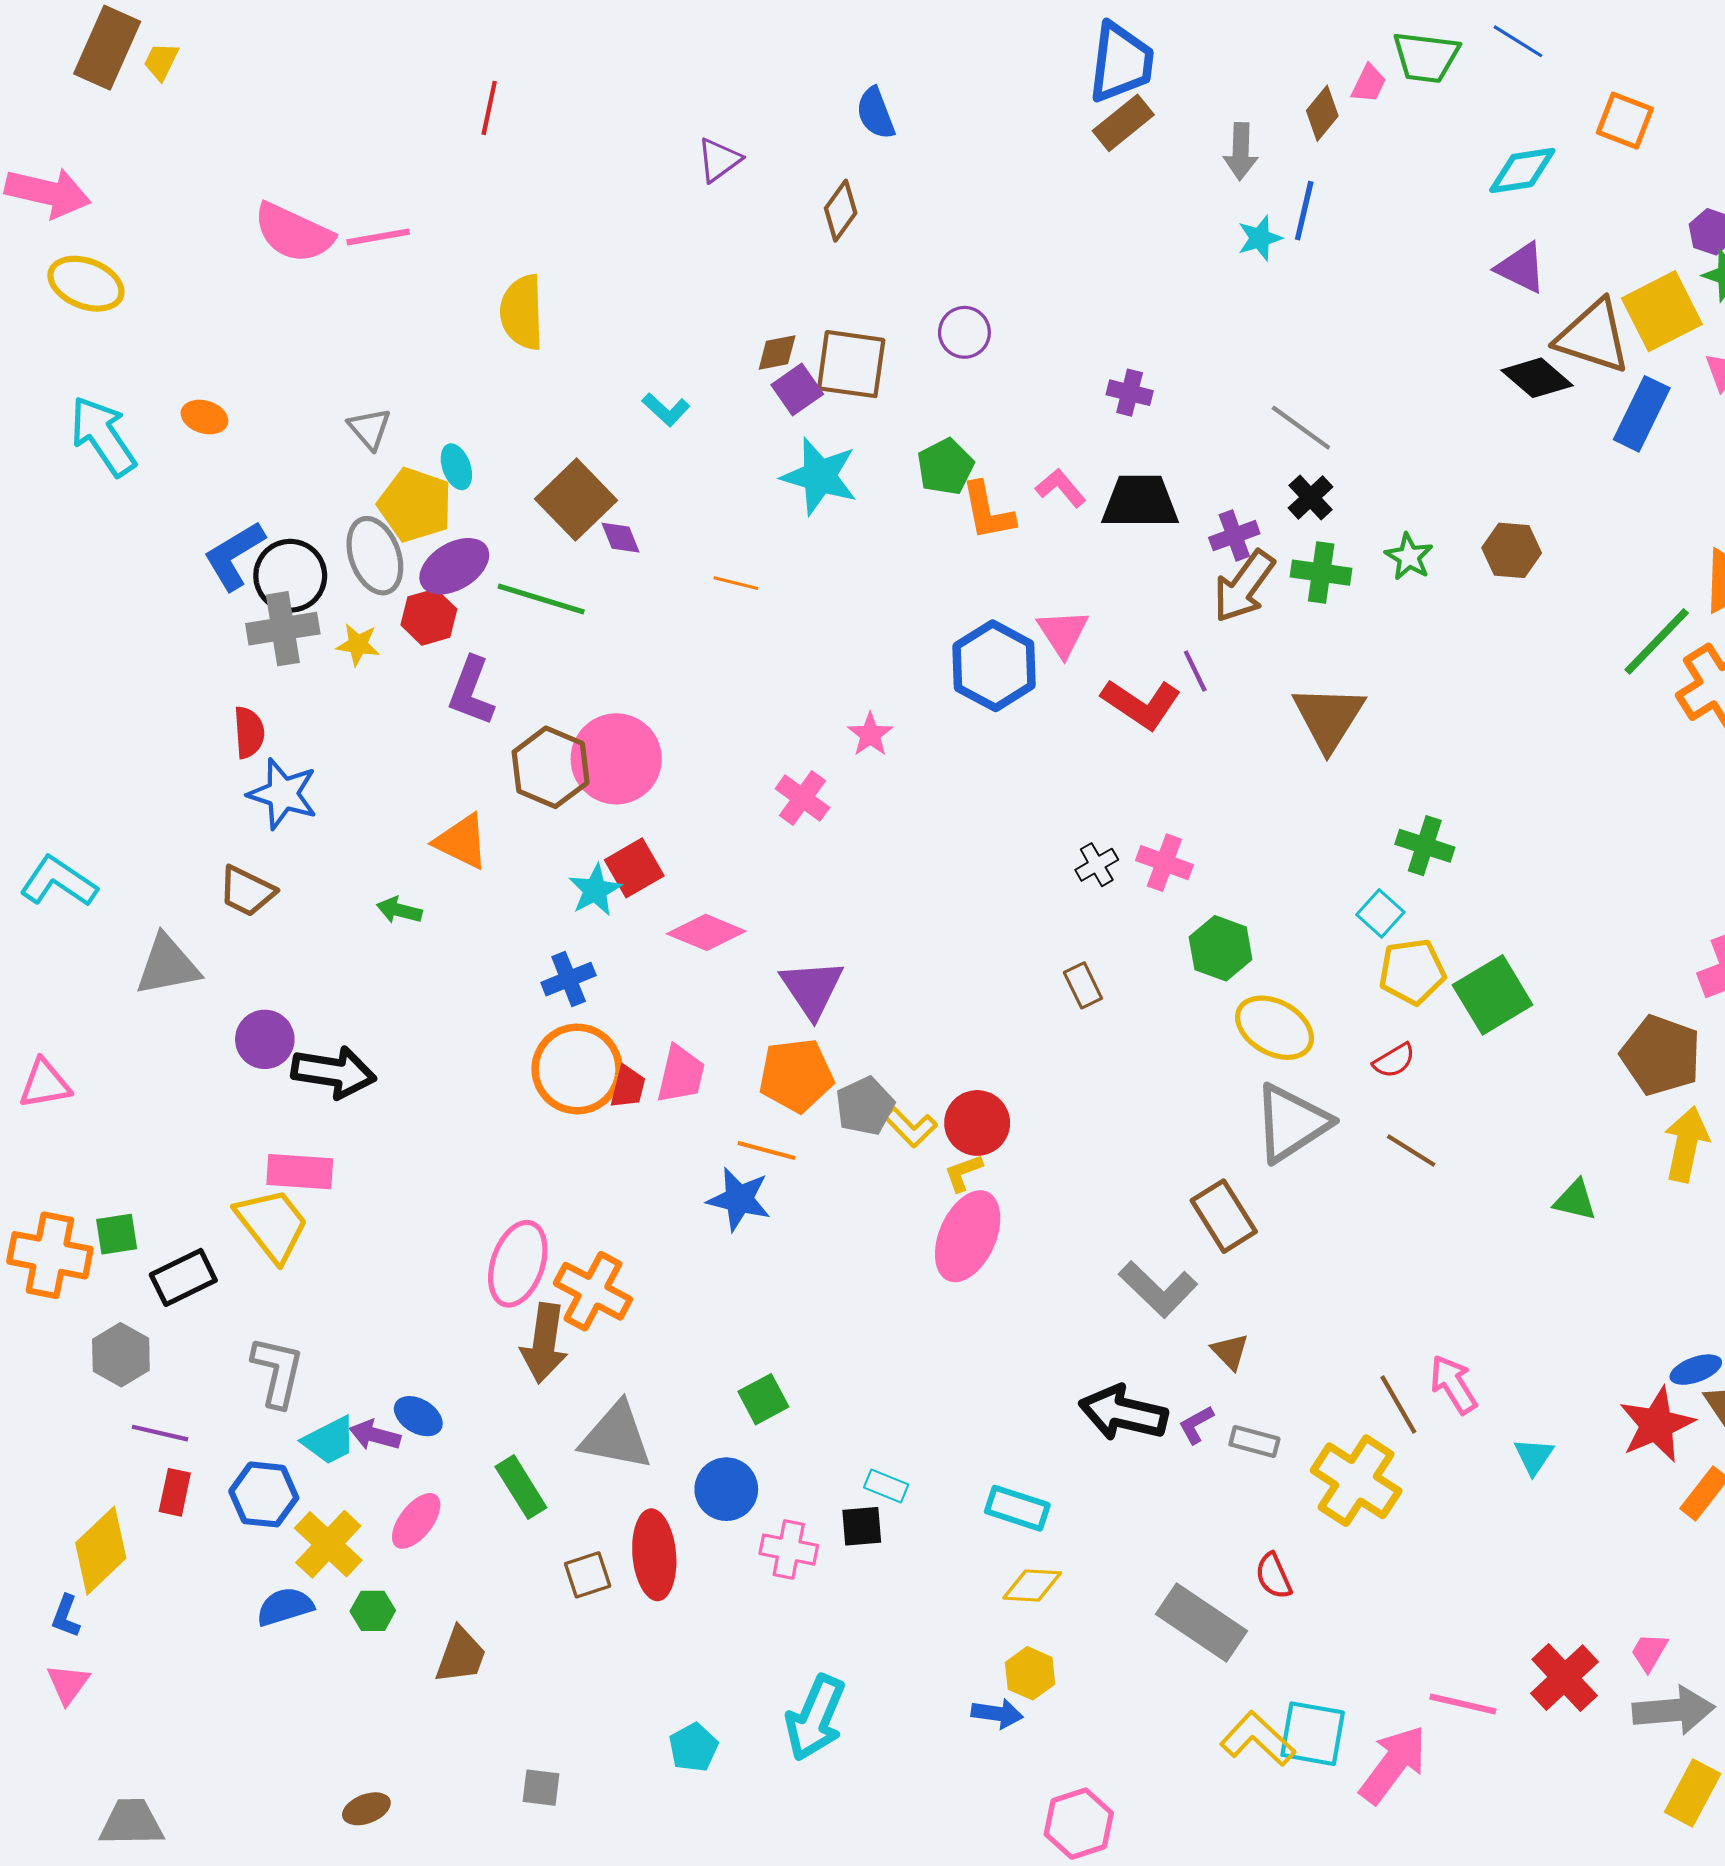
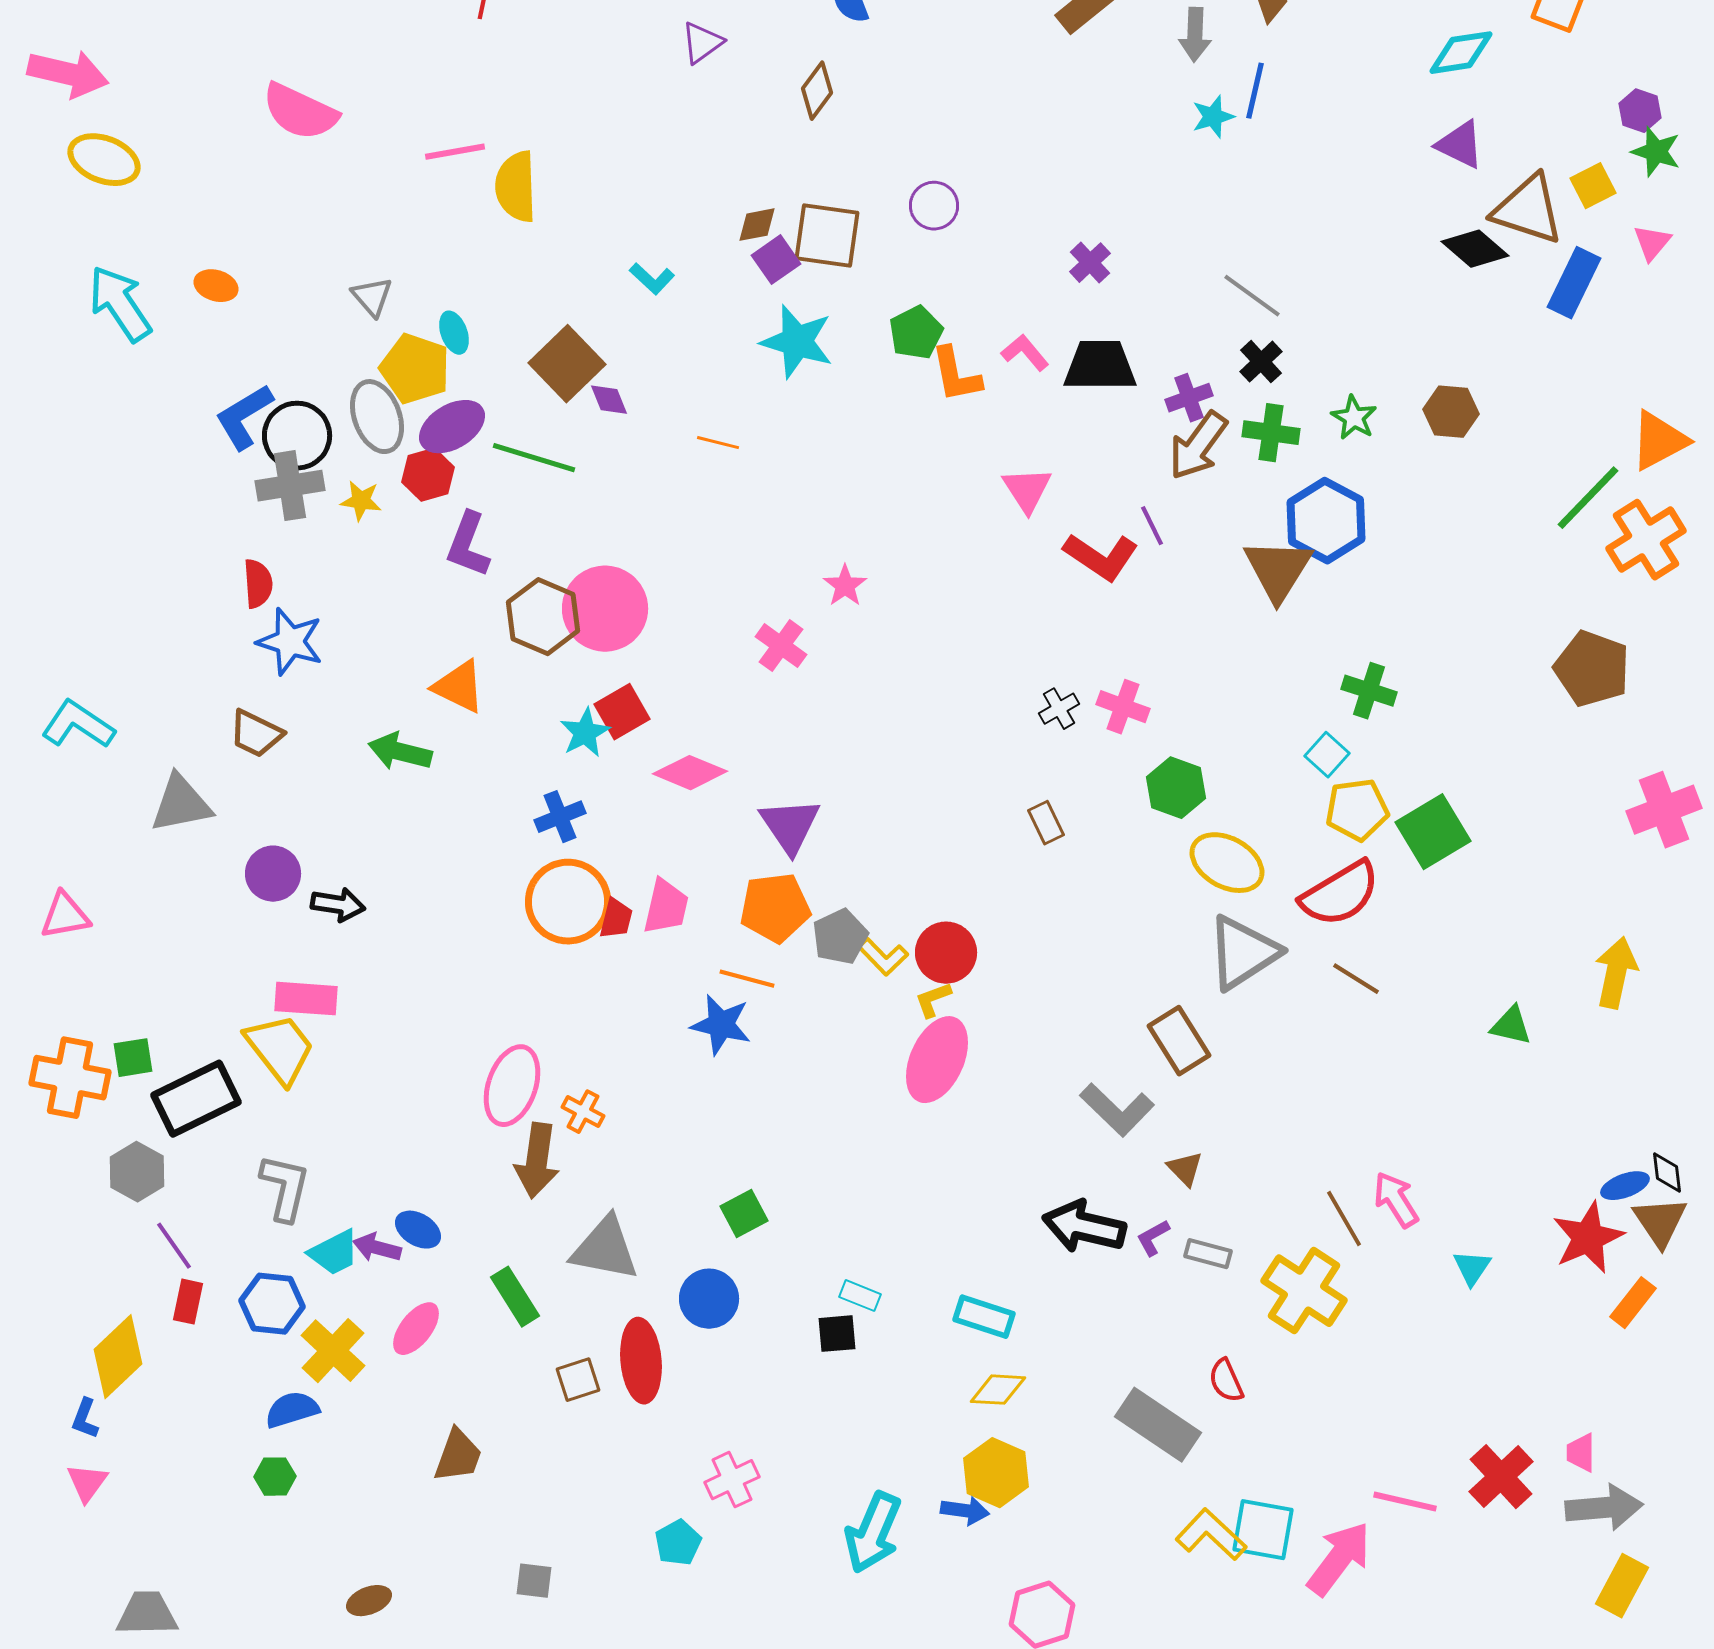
pink line: (378, 237) -> (455, 152), moved
yellow square: (1662, 311) -> (1593, 186), size x0.6
purple cross: (1130, 393) -> (1090, 263), turned 33
blue hexagon: (994, 666) -> (1326, 521), moved
green arrow: (399, 910) -> (400, 752), size x1.5
brown pentagon: (1661, 1055) -> (1592, 669), moved
red semicircle: (1394, 1061) -> (1340, 894), size x2.0
black arrow: (334, 1072) -> (338, 905), size x0.7
black rectangle: (183, 1277) -> (196, 1099), size x1.4
orange cross: (593, 1291) -> (583, 1112), size x0.6
purple line: (160, 1433) -> (174, 1246), turned 42
pink cross: (789, 1549) -> (732, 1480), moved, turned -36
green hexagon: (373, 1611) -> (275, 1477), moved
pink trapezoid: (1649, 1652) -> (1581, 1453), turned -30
yellow hexagon: (1030, 1673) -> (996, 1473), size x1.4
cyan arrow: (815, 1718) -> (873, 1533), moved

